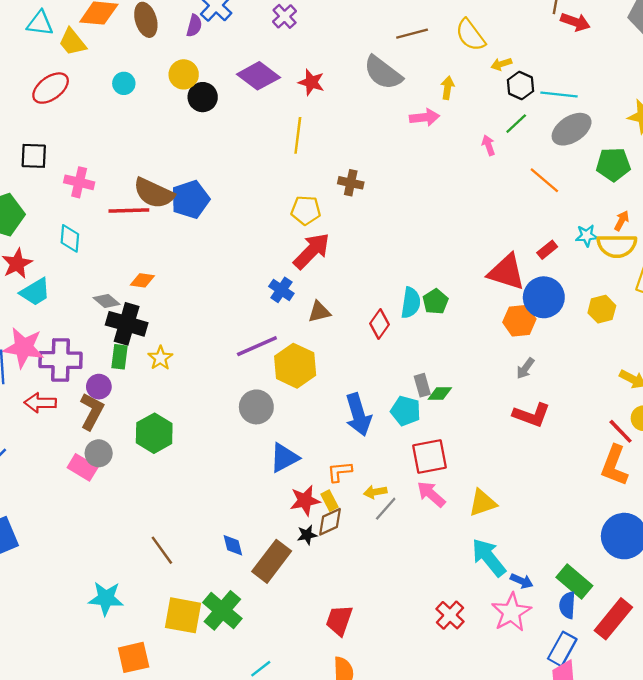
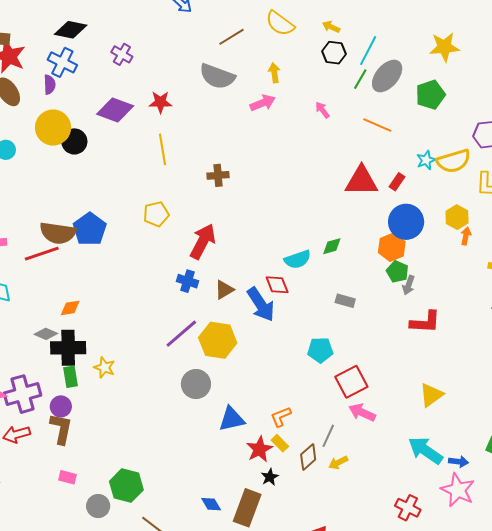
yellow arrow: (501, 64) -> (331, 27), moved, turned 60
yellow circle: (184, 74) -> (53, 128), size x1.4
cyan line: (559, 95) -> (368, 51), turned -52
green line: (516, 124) -> (360, 79), moved
yellow pentagon: (306, 210) -> (156, 214), moved
orange arrow: (622, 221) -> (466, 236), moved
red triangle: (506, 272) -> (361, 181), moved
green pentagon: (435, 302) -> (397, 272), moved
cyan semicircle: (411, 303) -> (297, 259), turned 80
red diamond: (380, 324) -> (277, 285), turned -40
gray rectangle: (422, 385) -> (345, 301), moved, turned -42
green diamond: (440, 394) -> (332, 246), moved
blue arrow: (358, 415) -> (261, 304), moved
green hexagon: (154, 433) -> (126, 486), moved
gray circle: (99, 453) -> (98, 506), moved
blue triangle: (284, 458) -> (232, 419), turned 32
pink rectangle: (83, 467) -> (67, 477), size x0.7
yellow arrow: (375, 492) -> (338, 463), moved
yellow triangle: (483, 503) -> (431, 395), moved
brown diamond: (330, 522) -> (308, 457), moved

